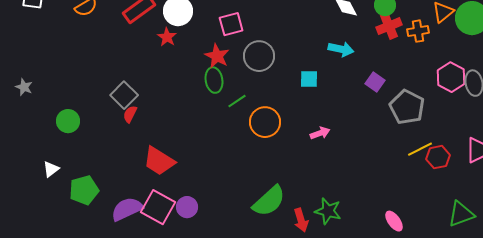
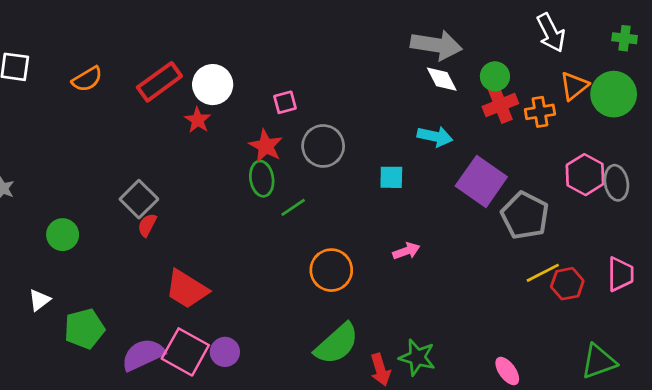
pink square: (231, 24) -> (285, 102), size x0.7
purple square: (375, 82) -> (481, 181), size x1.8
orange circle: (265, 122) -> (331, 270), moved

